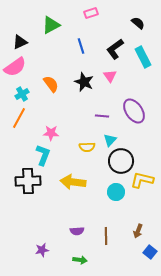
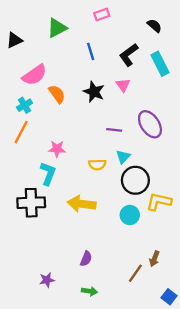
black triangle: (20, 42) -> (14, 40), moved
pink semicircle: (15, 67) -> (35, 75), moved
purple semicircle: (77, 231) -> (86, 259), turned -64
brown line: (106, 236) -> (135, 273), moved, turned 36
blue square: (150, 252) -> (169, 297), moved

